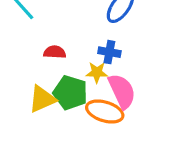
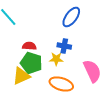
pink semicircle: (122, 91) -> (92, 71), moved
green pentagon: (70, 93) -> (31, 63), moved

